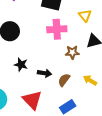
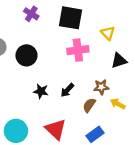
brown star: (72, 52) -> (101, 87), moved
black arrow: (45, 73) -> (67, 90), moved, turned 128

